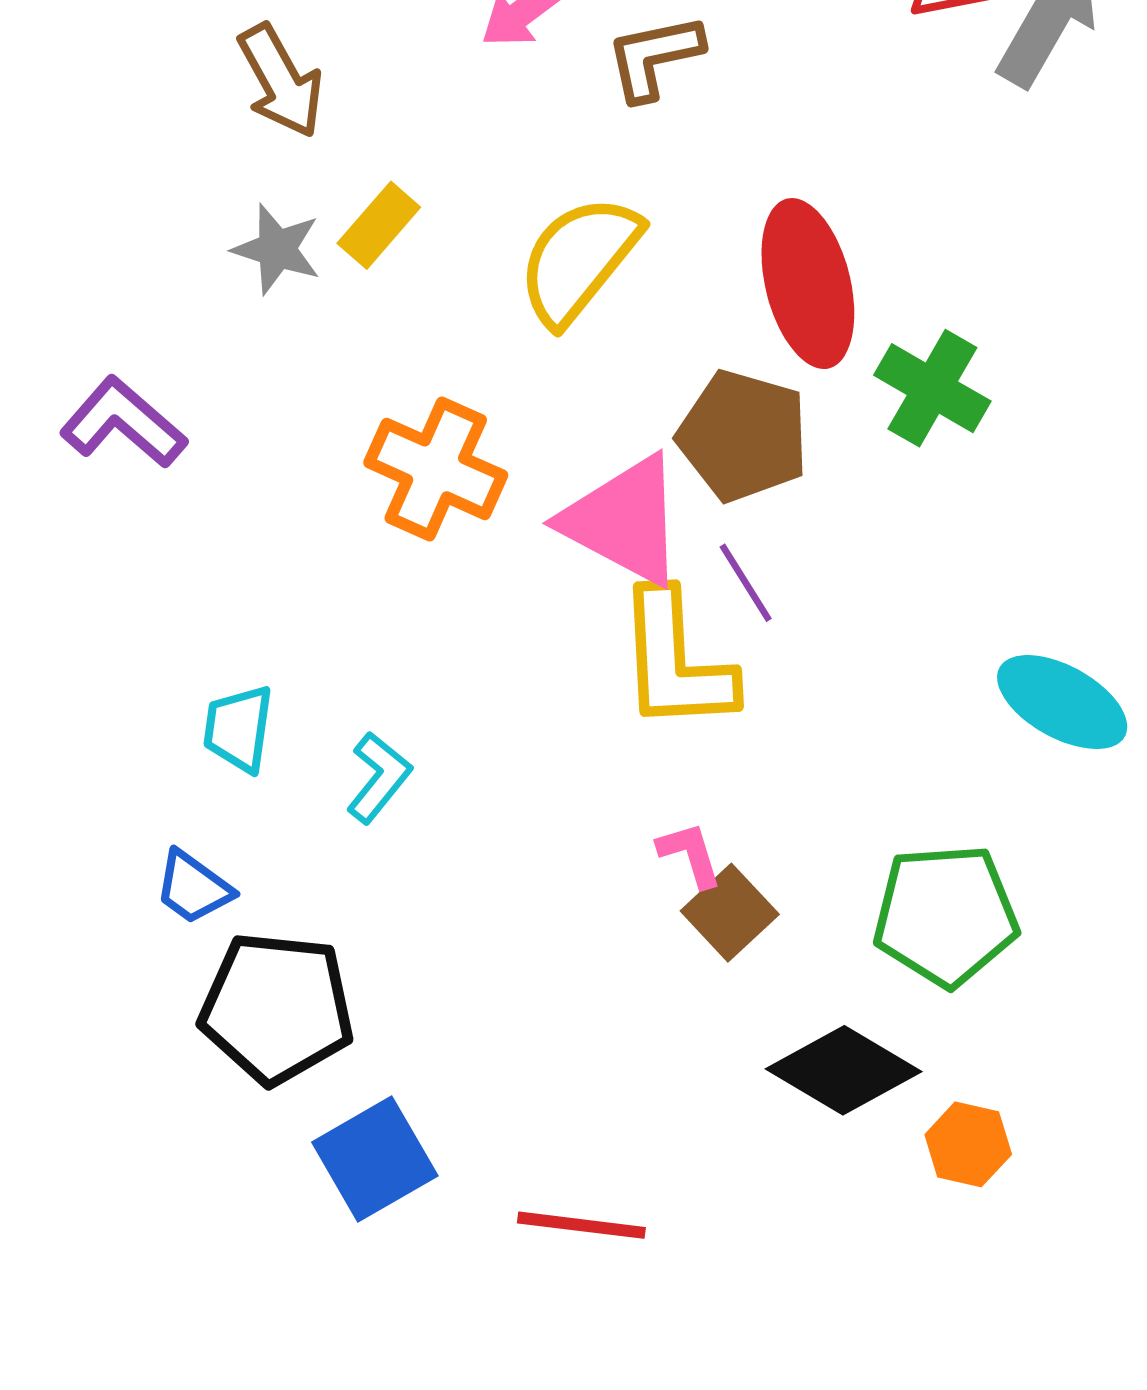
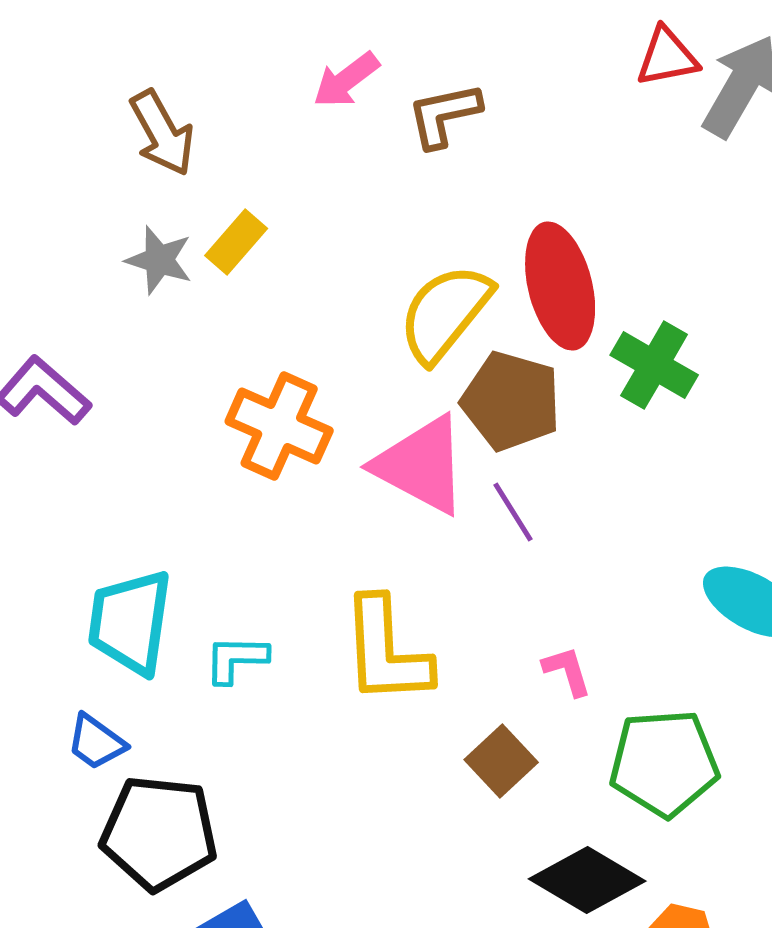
yellow semicircle: (579, 260) -> (445, 313), moved
yellow L-shape: (675, 661) -> (386, 651), moved
cyan trapezoid: (238, 729) -> (130, 622), size x1.6
cyan L-shape: (379, 778) -> (236, 659), turned -128
pink L-shape: (690, 854) -> (567, 671), moved

